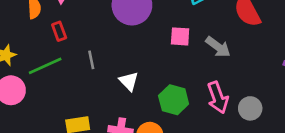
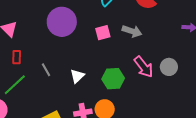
red rectangle: (59, 31) -> (17, 57), turned 40
white triangle: (129, 81) -> (77, 76), turned 49

